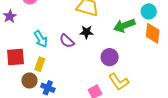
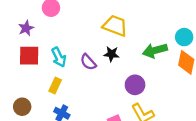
red square: (15, 57) -> (29, 56), moved
brown circle: (29, 81) -> (22, 107), moved

